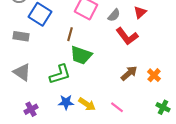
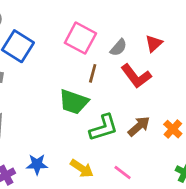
brown line: (70, 34) -> (93, 73), moved
green L-shape: (60, 74) -> (104, 128), moved
blue star: (66, 102) -> (37, 164), moved

